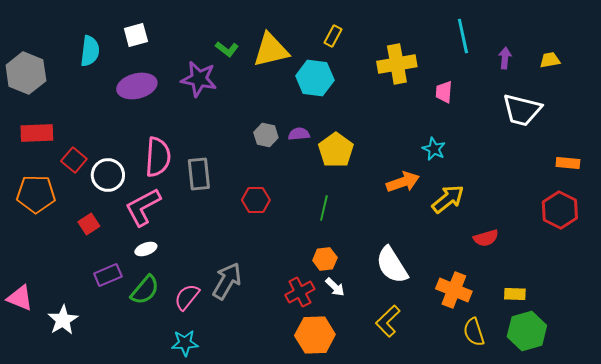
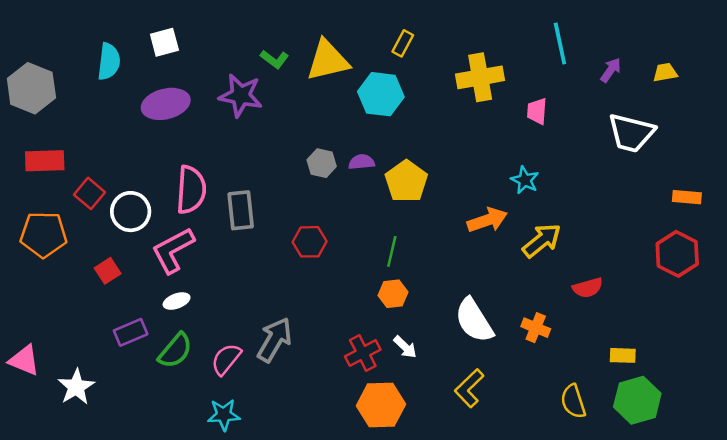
purple arrow: (505, 58) -> (611, 70), turned 30
orange hexagon: (325, 259) -> (393, 294), moved
orange cross: (454, 290) -> (536, 328), moved, size x0.7

